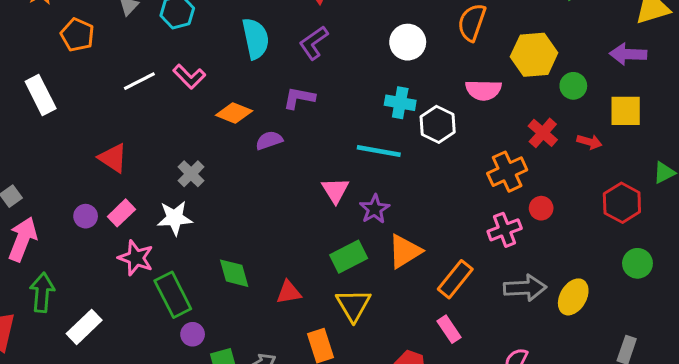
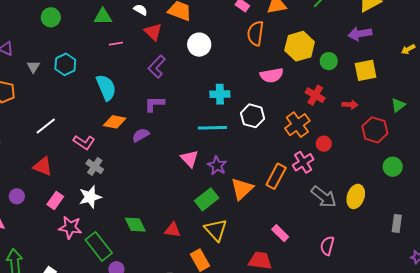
cyan semicircle: (256, 39) -> (106, 87), moved
white circle: (408, 42) -> (199, 45), moved
pink L-shape: (189, 77) -> (84, 142), moved
white line: (139, 81) -> (46, 126), moved
white hexagon: (438, 124) -> (253, 116), moved
red arrow: (589, 142) -> (350, 105), moved
purple circle: (86, 216) -> (17, 196), moved
orange rectangle: (455, 279) -> (276, 176), moved
gray arrow: (525, 288) -> (324, 197), turned 52
red triangle: (289, 292) -> (173, 230), turned 30

